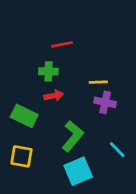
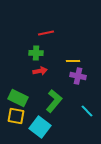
green rectangle: (24, 116) -> (18, 98), moved
cyan square: (78, 171) -> (40, 127), moved, turned -30

